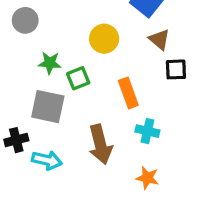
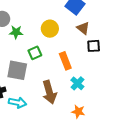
green star: (50, 63) -> (16, 32), moved
cyan cross: (147, 131) -> (77, 83), turned 32

